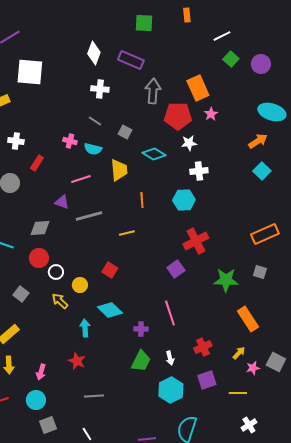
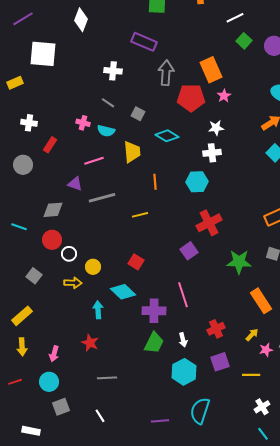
white diamond: (94, 53) -> (81, 20), moved
white star: (189, 143) -> (216, 128), moved
red square: (110, 270) -> (136, 262), moved
yellow arrow: (60, 301) -> (73, 283), turned 138
purple cross: (141, 329) -> (154, 311), size x1.6

